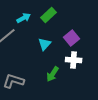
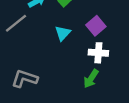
green arrow: (53, 74) -> (91, 79), moved

